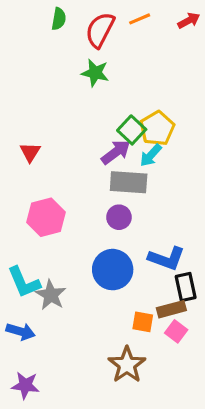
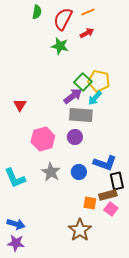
red arrow: (189, 20) -> (87, 33), moved
yellow pentagon: (157, 128) -> (99, 81), turned -30
red triangle: (30, 152) -> (20, 105), moved
pink hexagon: (46, 217) -> (43, 139), moved
blue circle: (113, 270) -> (79, 172), moved, size x0.6
gray star: (51, 295) -> (51, 172), moved
blue arrow: (21, 331) -> (16, 224), moved

